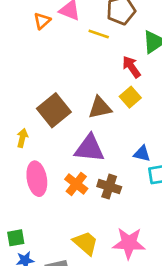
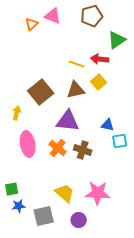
yellow line: (99, 34) -> (77, 64), moved
red arrow: (132, 67) -> (100, 59), turned -48

